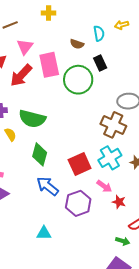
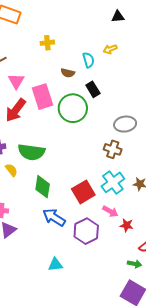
yellow cross: (49, 13) -> (47, 43), moved
brown cross: (113, 125) -> (113, 149), size x0.7

